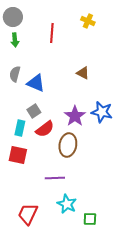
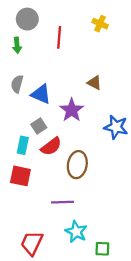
gray circle: (13, 17) -> (27, 19), moved
purple star: (75, 116) -> (72, 110), moved

